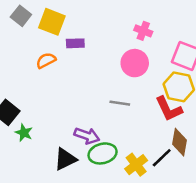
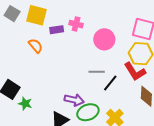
pink cross: (143, 31) -> (76, 24), moved
orange semicircle: (46, 60) -> (36, 46), turned 84
black line: (162, 158) -> (110, 83), moved

